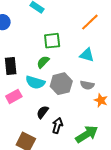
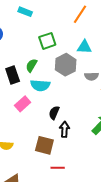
green semicircle: (43, 62) -> (31, 65), moved
gray hexagon: (61, 84) -> (66, 65), moved
black arrow: (57, 126) -> (64, 129), moved

